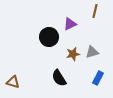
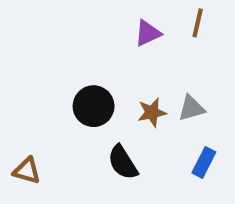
purple triangle: (70, 24) -> (148, 33), moved
black circle: (49, 37) -> (94, 106), moved

